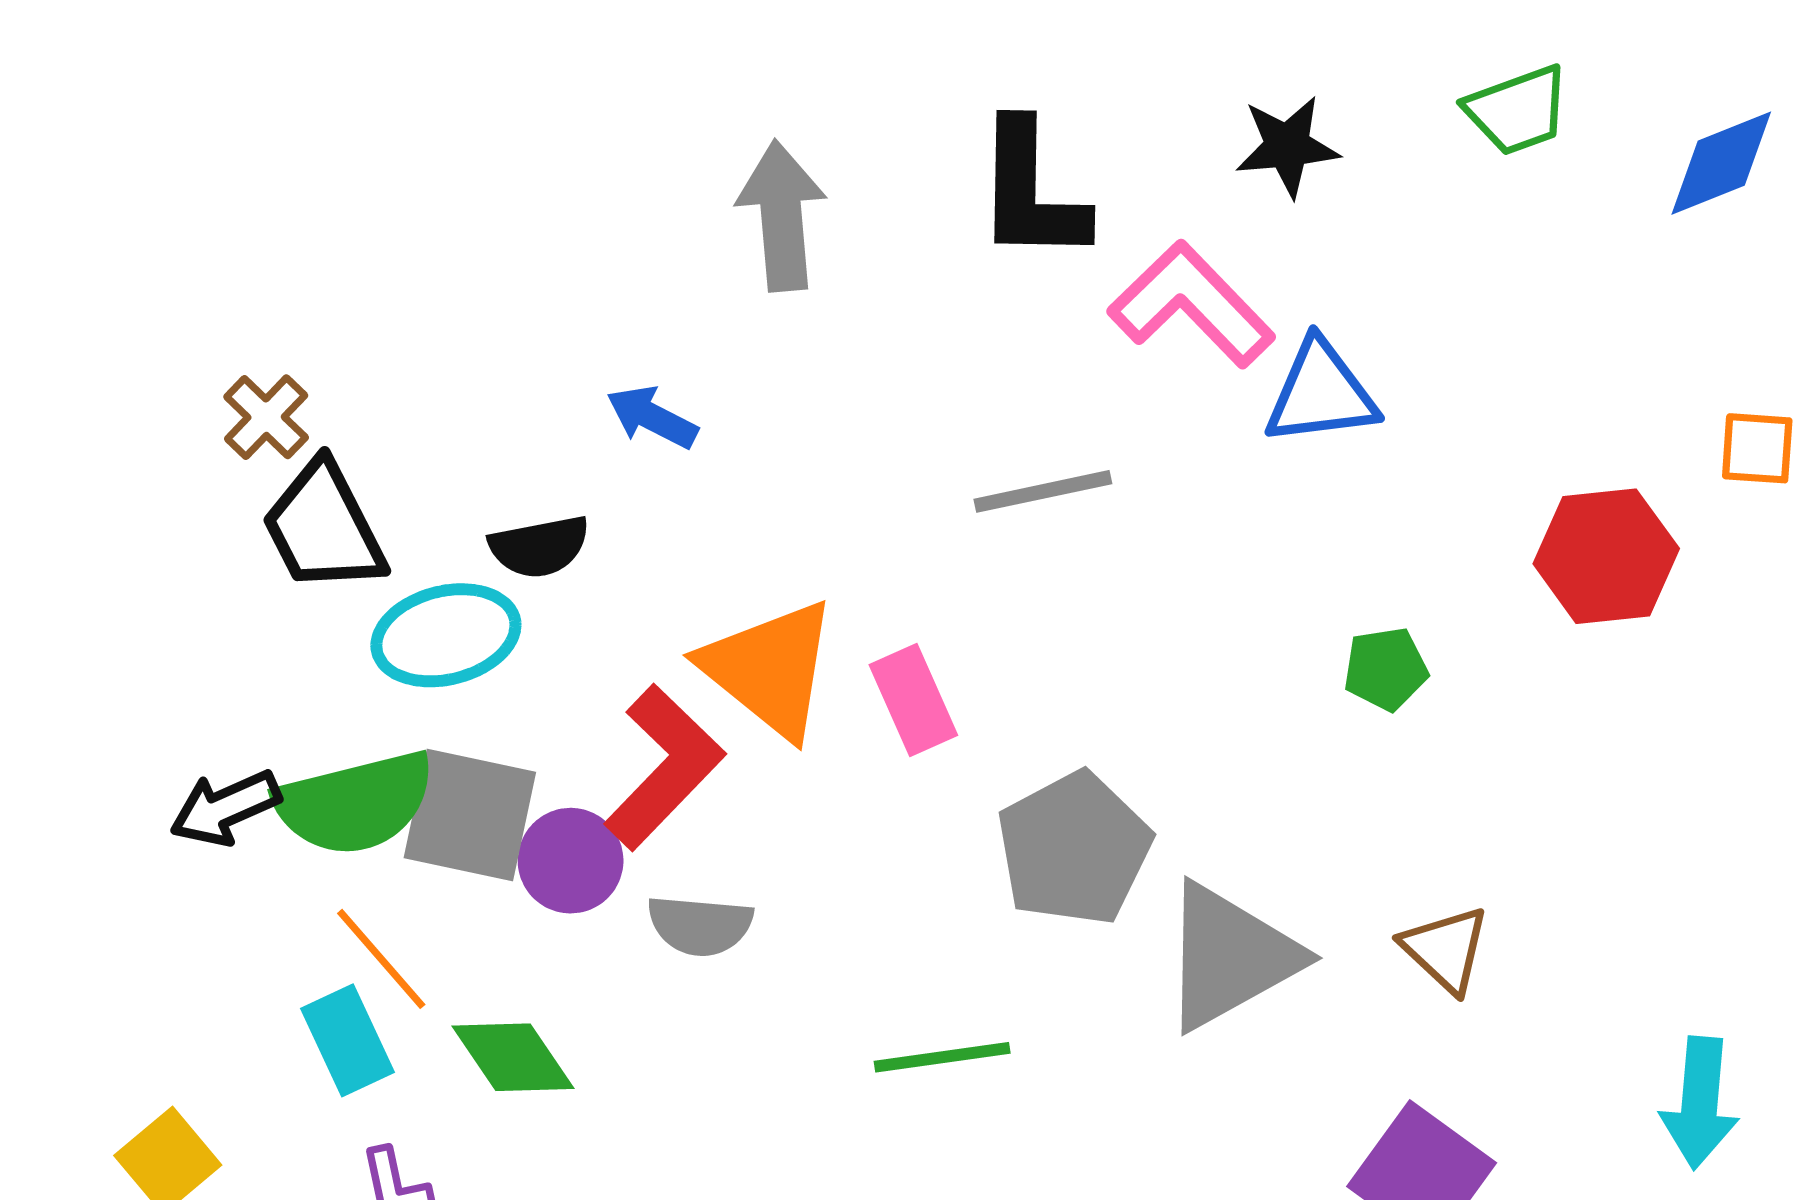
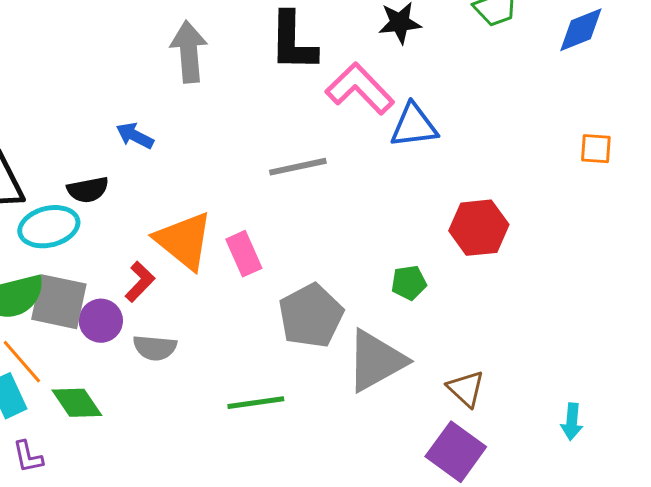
red hexagon: (1606, 556) -> (479, 228), moved
green pentagon: (1386, 669) -> (409, 283), moved
red L-shape: (664, 767) -> (140, 282), size x0.6
brown triangle: (1446, 949) -> (466, 389), moved
cyan arrow: (1700, 1103) -> (572, 422), size x0.7

